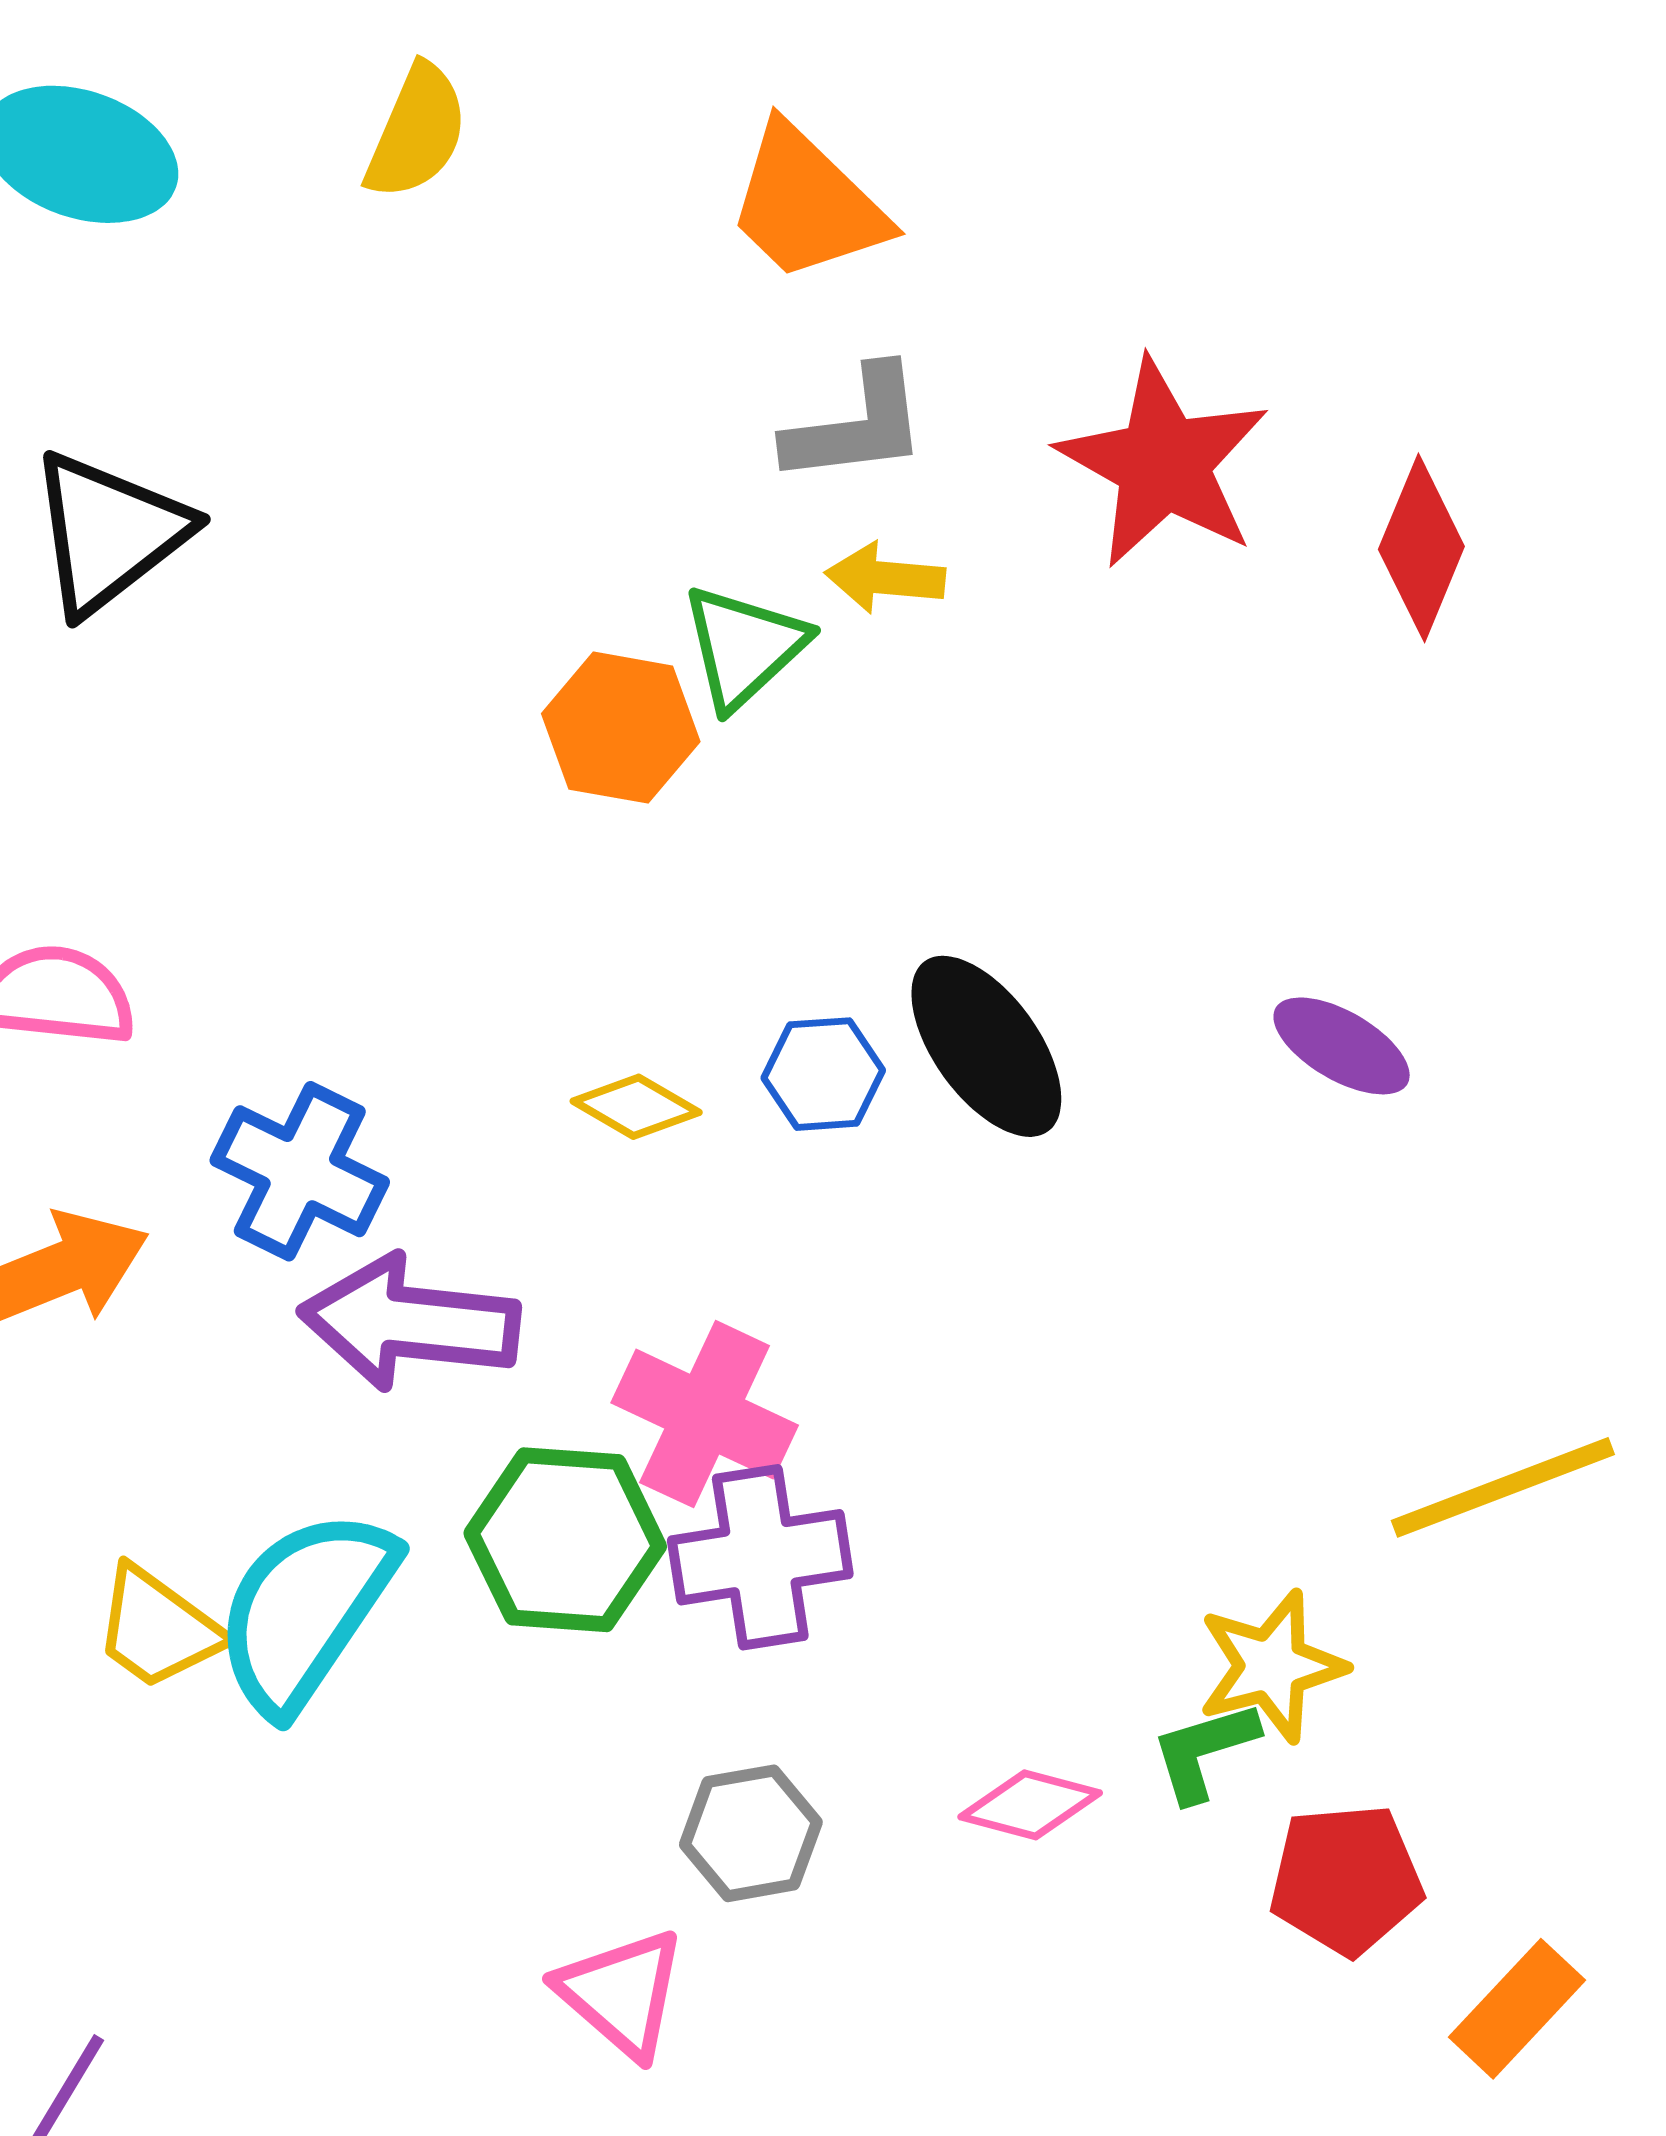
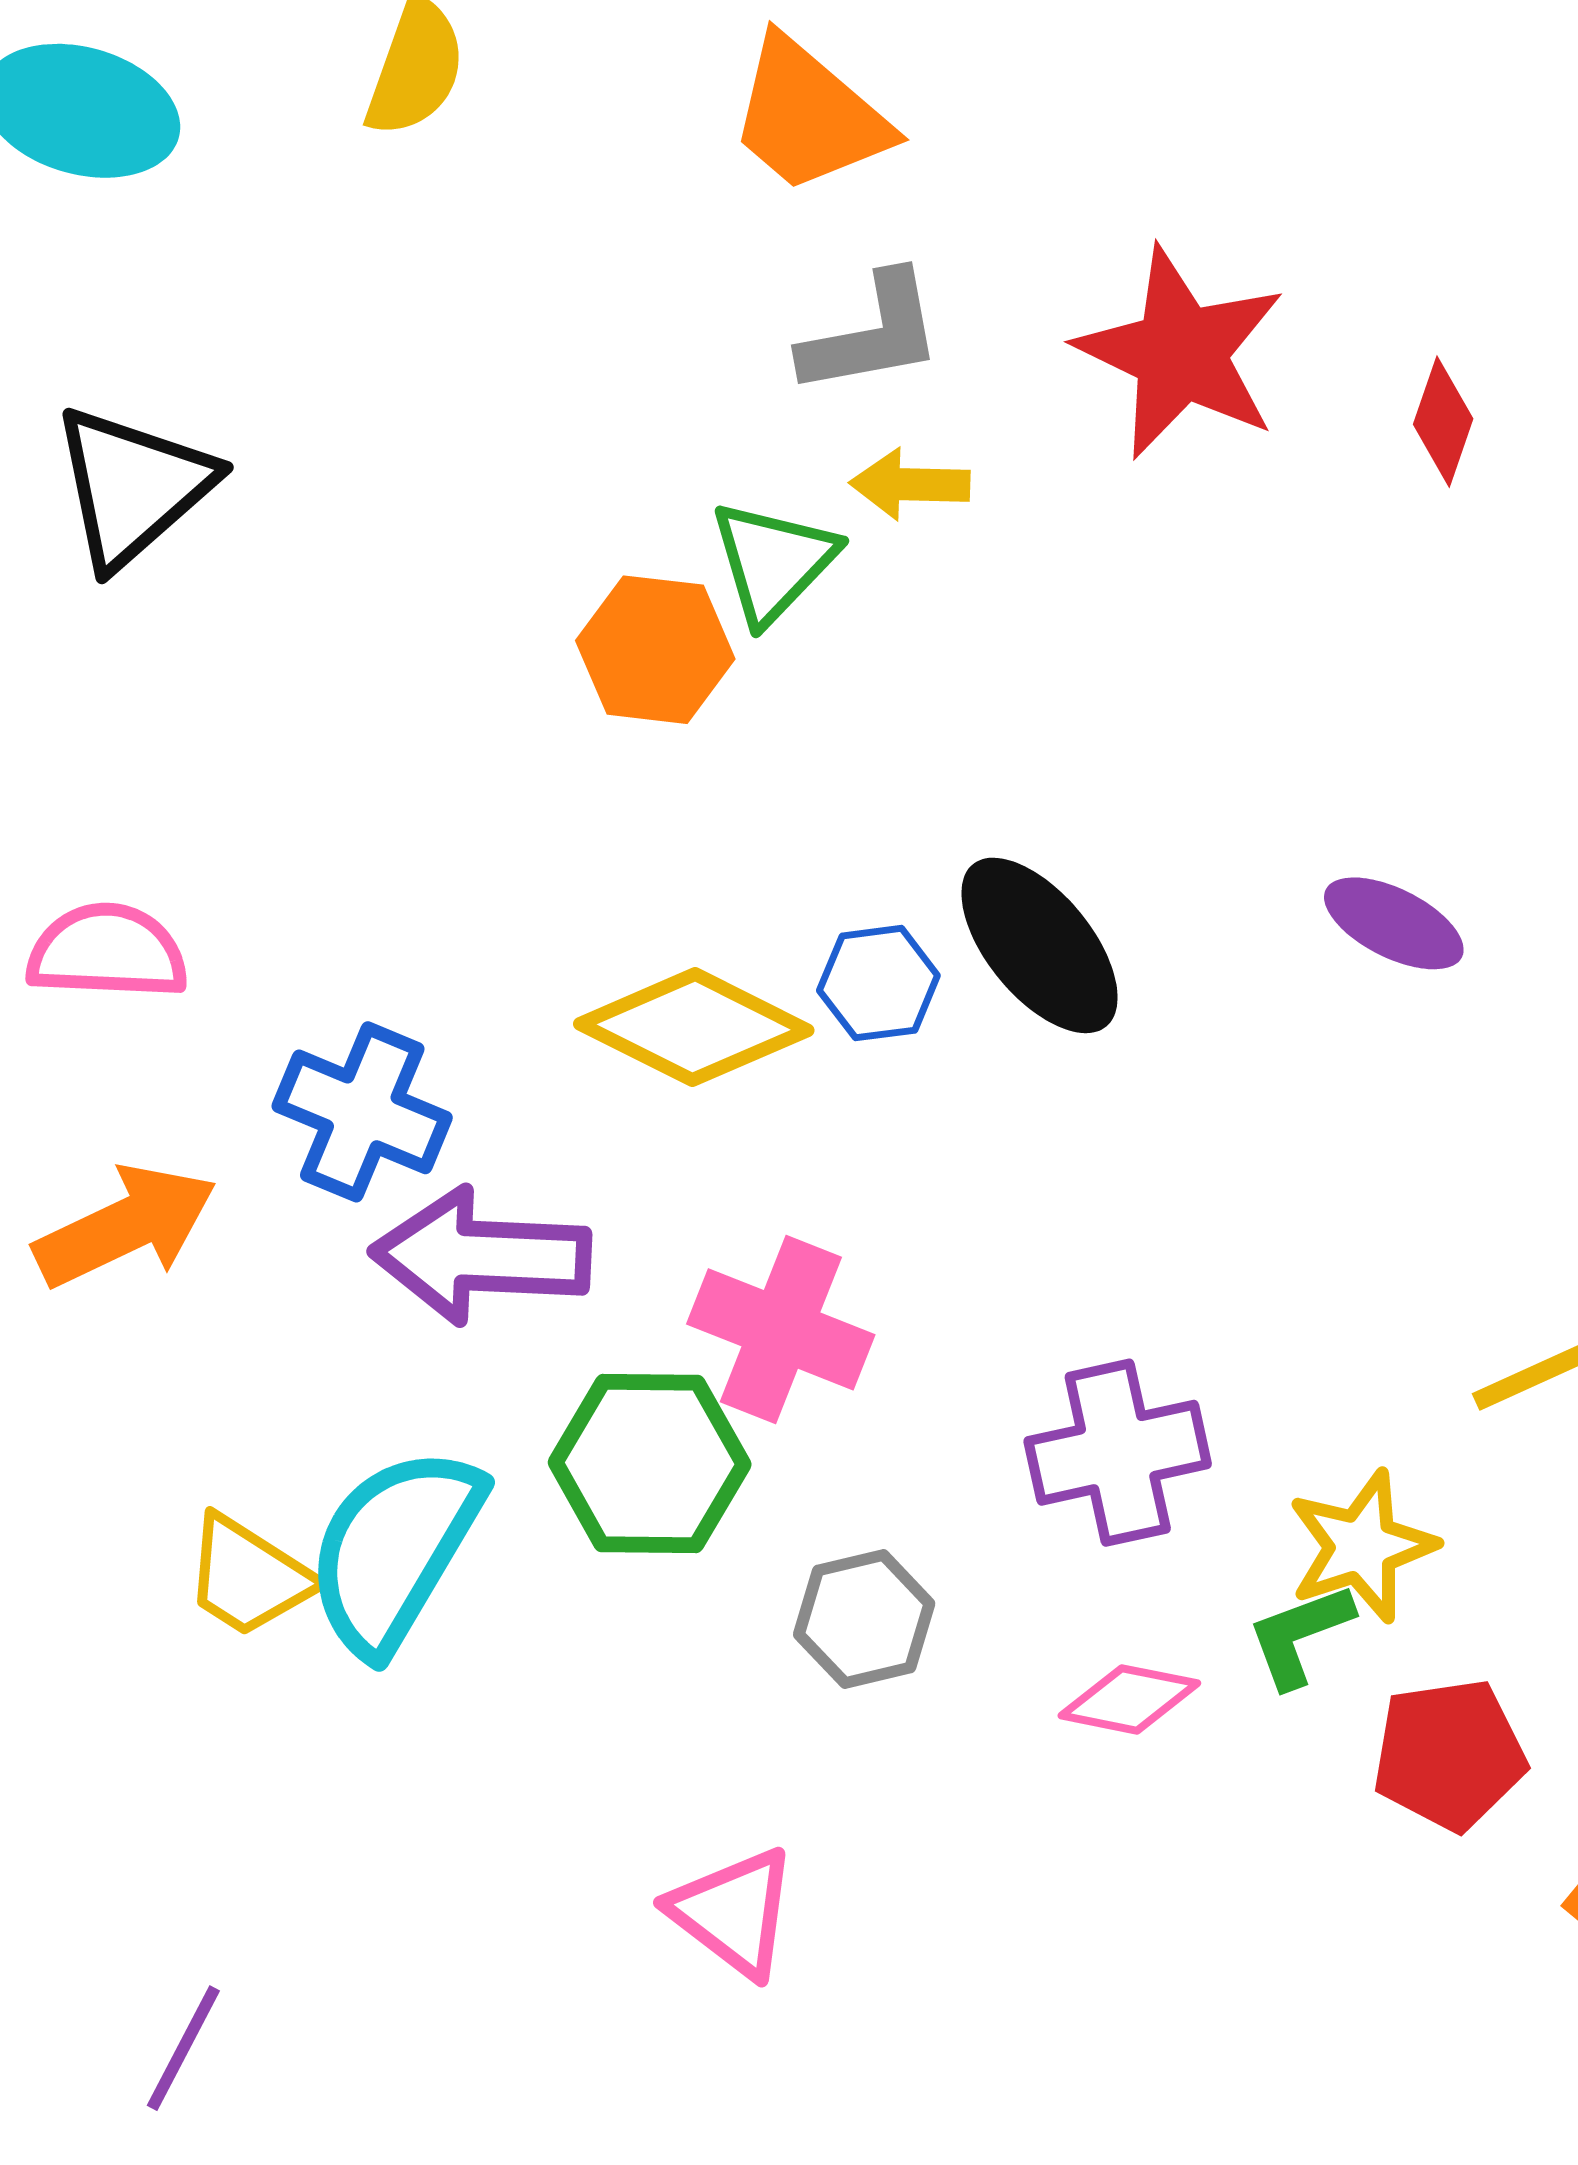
red diamond: (1421, 548) -> (1443, 422), size x0.7
yellow diamond: (636, 1107) -> (694, 1027), size x1.8
purple cross: (760, 1557) -> (1118, 1453), moved
gray hexagon: (751, 1833) -> (864, 1619), moved

